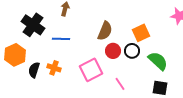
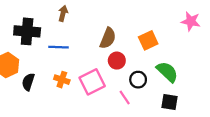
black cross: (33, 25) -> (27, 31), turned -30
black circle: (132, 51) -> (138, 80), moved
orange cross: (54, 68) -> (62, 80), moved

